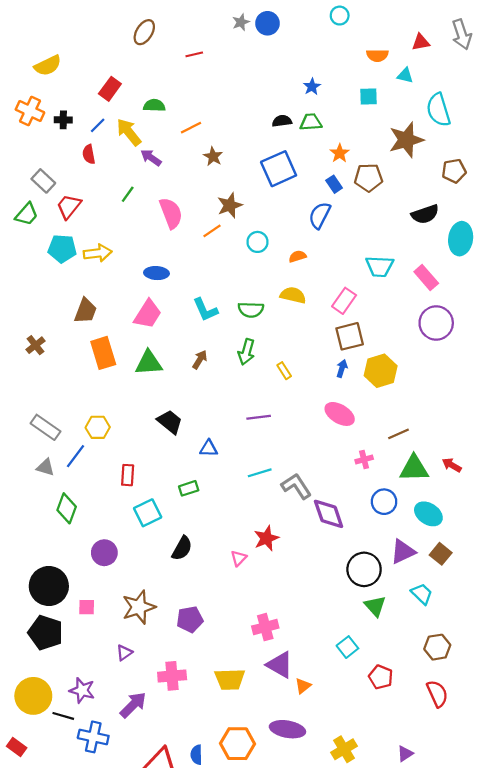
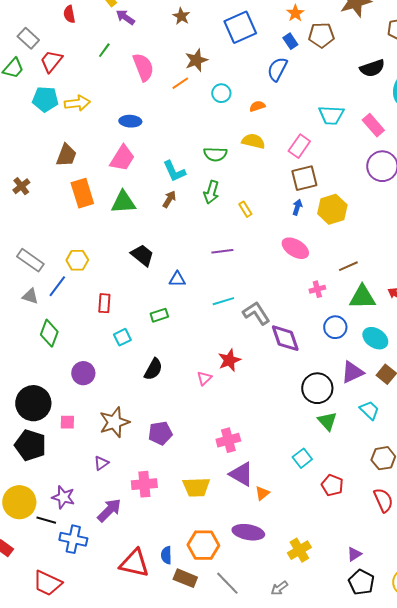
cyan L-shape: (205, 310) -> (174, 171), moved
cyan square: (148, 513) -> (122, 337), size x0.7

